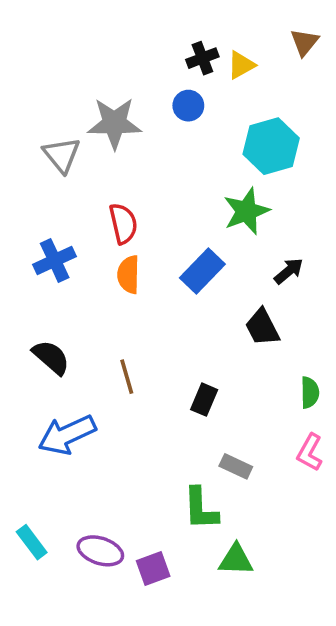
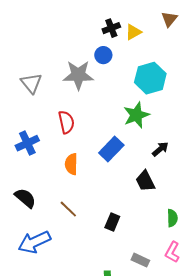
gray star: (114, 123) -> (78, 75), moved
orange semicircle: (128, 275) -> (71, 164), moved
brown line: (127, 377) -> (68, 209), turned -30
gray rectangle: (236, 466) -> (140, 260), moved

